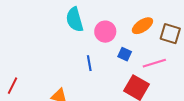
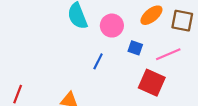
blue line: (89, 63) -> (98, 61), turned 42

